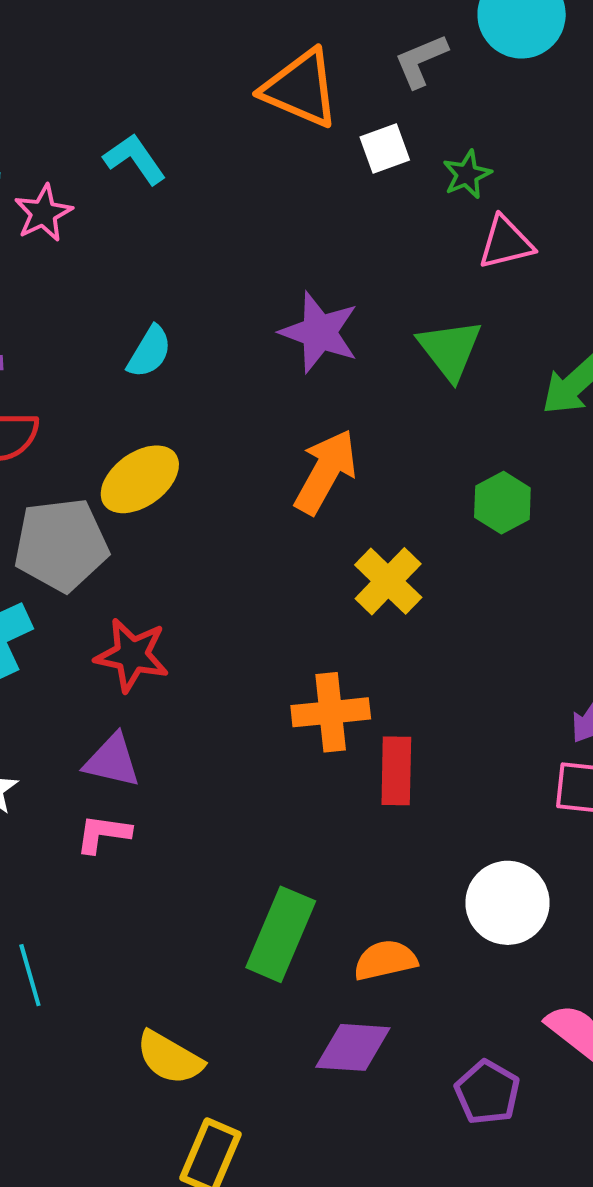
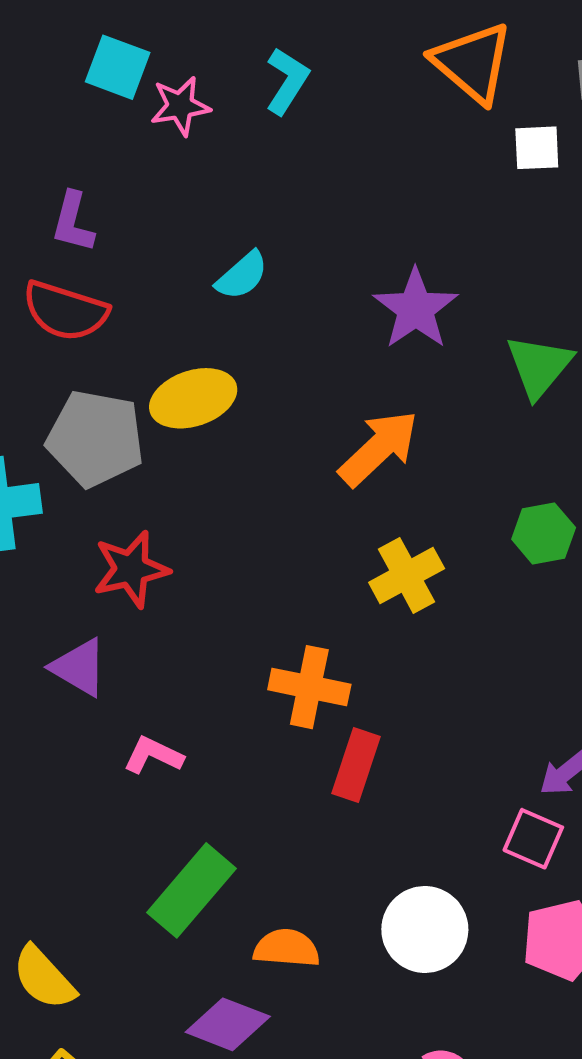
cyan L-shape: (135, 159) -> (287, 81), turned 50
red star: (132, 655) -> (131, 569), turned 30
pink L-shape: (103, 834) -> (153, 755), moved

